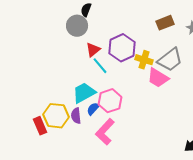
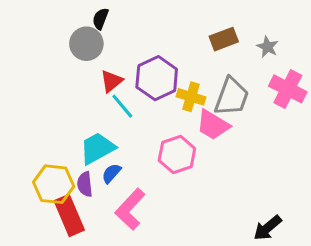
gray trapezoid: (170, 60) -> (232, 97), turned -32
pink hexagon: (110, 101) -> (177, 155), moved
red rectangle: (40, 126) -> (69, 215), moved, size x1.4

